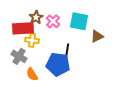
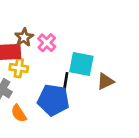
cyan square: (79, 21) -> (81, 64), moved
brown triangle: (97, 36) -> (105, 81), moved

